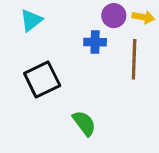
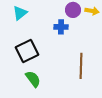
brown line: (134, 59) -> (81, 66), moved
green semicircle: (84, 123) -> (33, 79), moved

